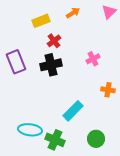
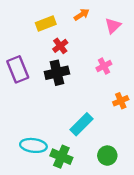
pink triangle: (109, 12) -> (113, 26), moved
orange cross: (108, 90) -> (121, 101), turned -32

